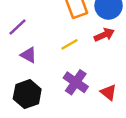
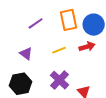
purple line: (17, 27) -> (36, 23), moved

